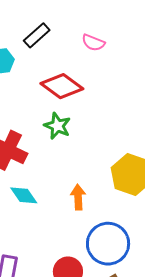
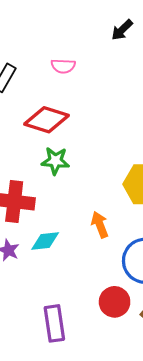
cyan diamond: (24, 195) -> (45, 241), turned -44

